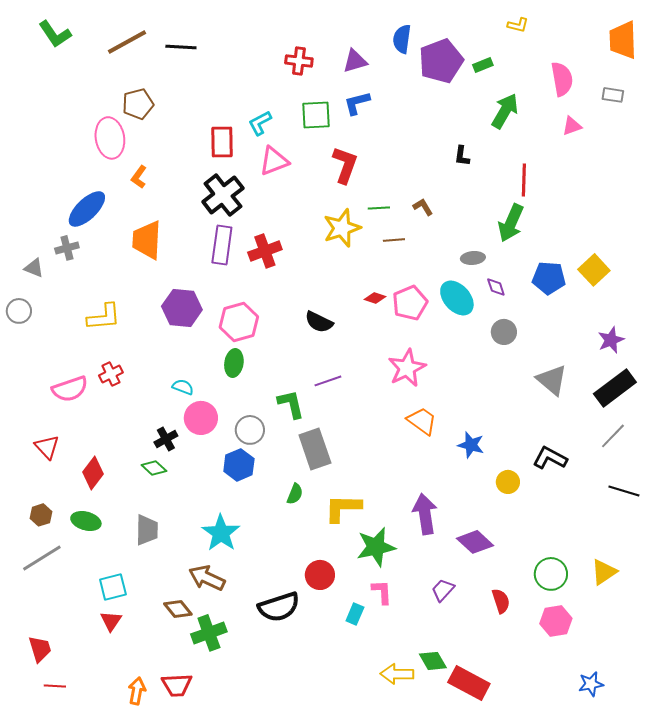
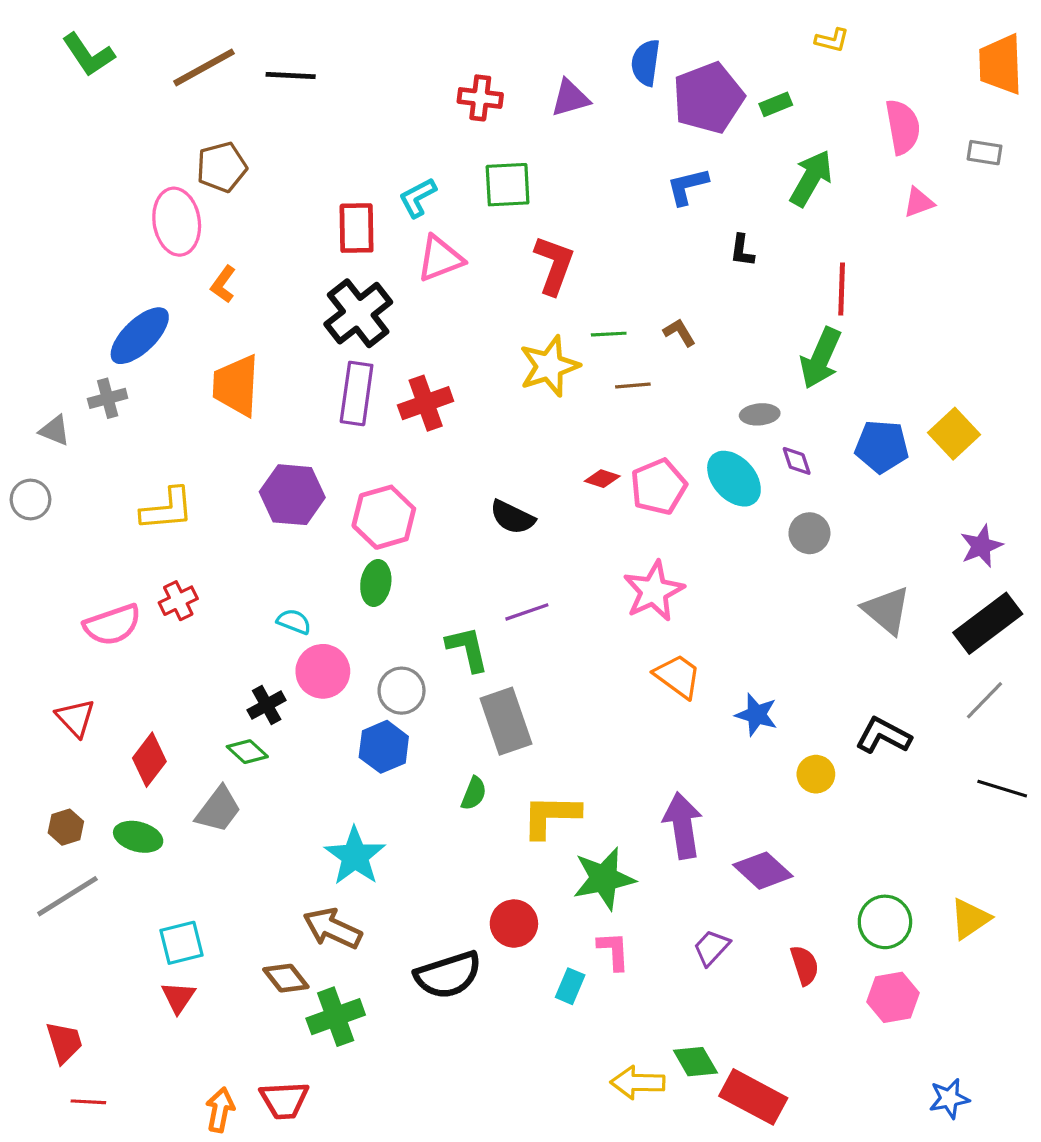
blue L-shape: (357, 103) -> (687, 186), moved
gray trapezoid: (147, 530) -> (218, 809), moved, turned 36

